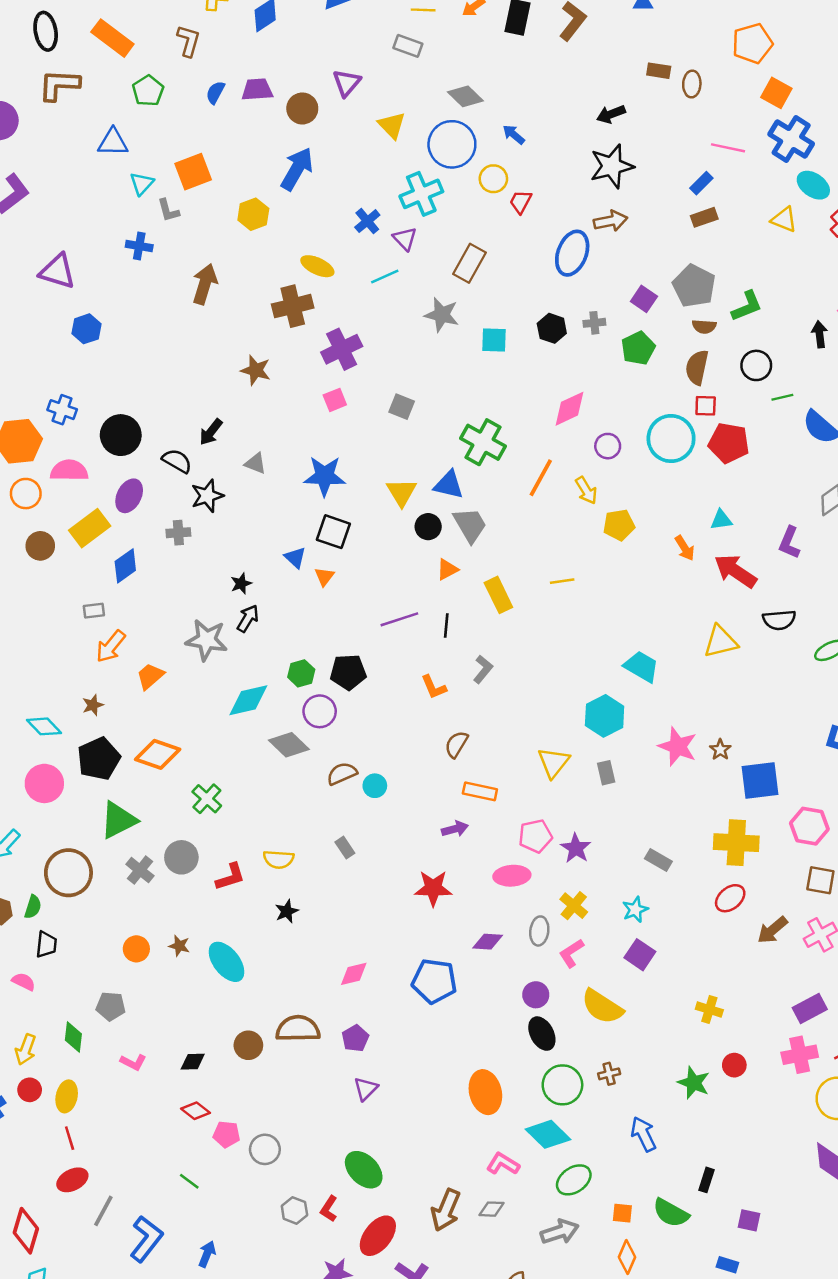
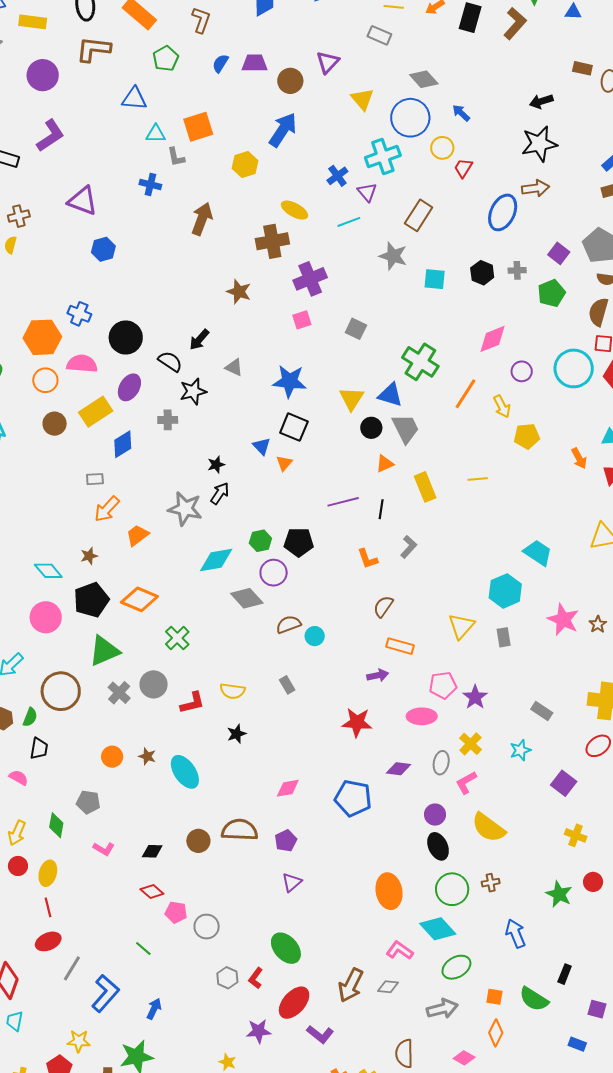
cyan triangle: (142, 184) -> (156, 134), turned 45
purple square: (640, 955) -> (564, 783), moved

